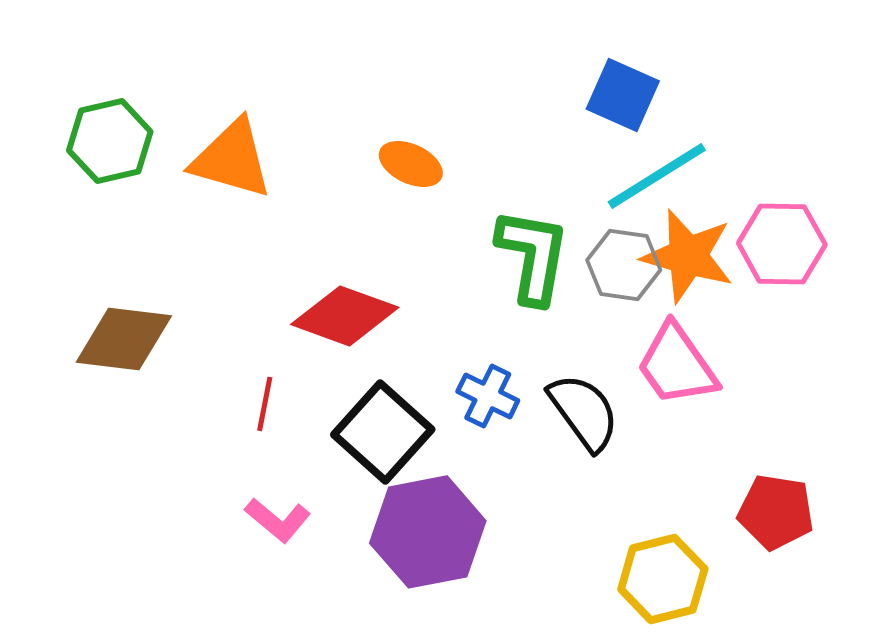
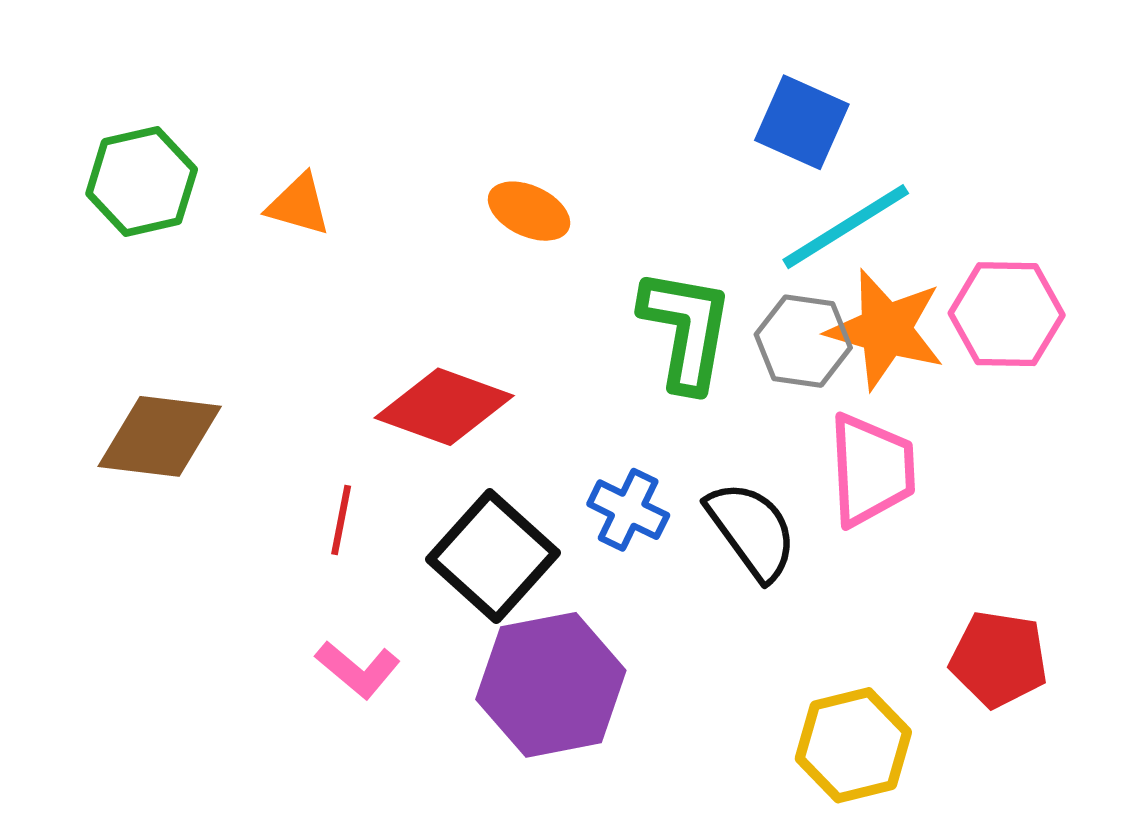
orange triangle: (232, 159) -> (299, 205), size x0.6
pink trapezoid: (677, 365) -> (871, 470), turned -148

